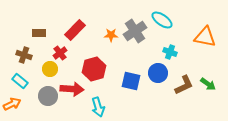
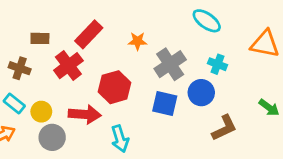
gray cross: (135, 31) -> (170, 64), moved
red cross: (60, 53) -> (68, 66), size x1.5
yellow circle: (50, 69) -> (41, 112), moved
brown L-shape: (184, 85) -> (224, 128), moved
gray circle: (48, 96) -> (52, 137), moved

